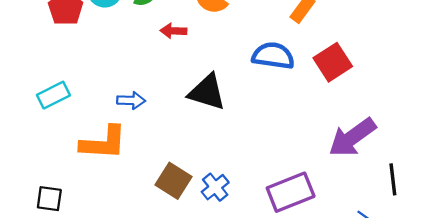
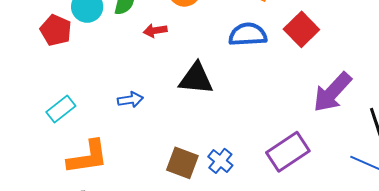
orange L-shape: (103, 143) -> (88, 157), moved

